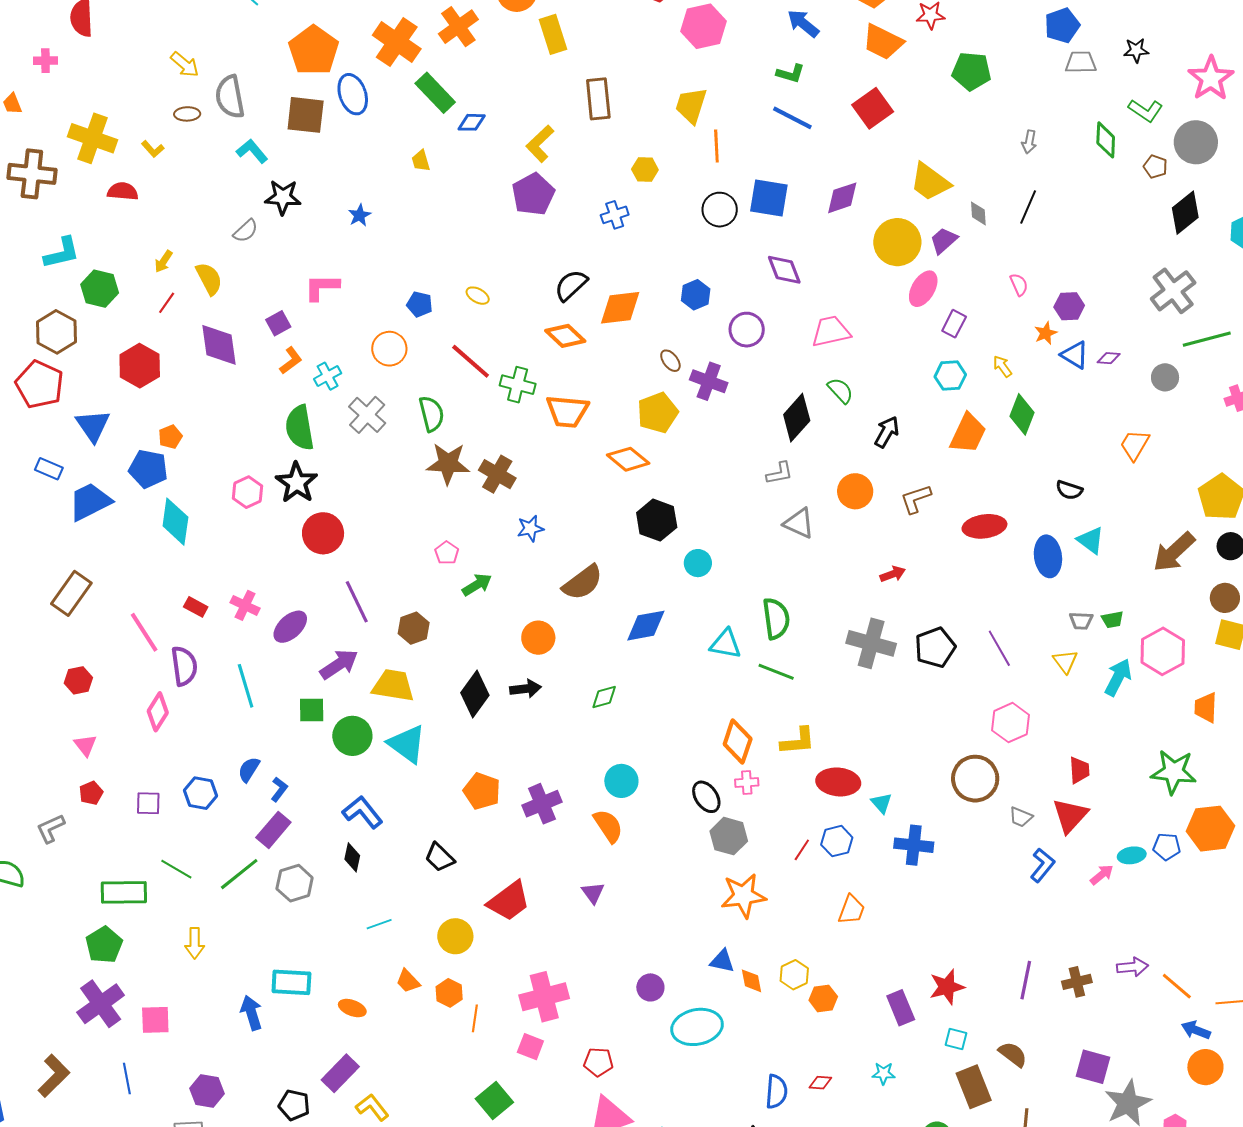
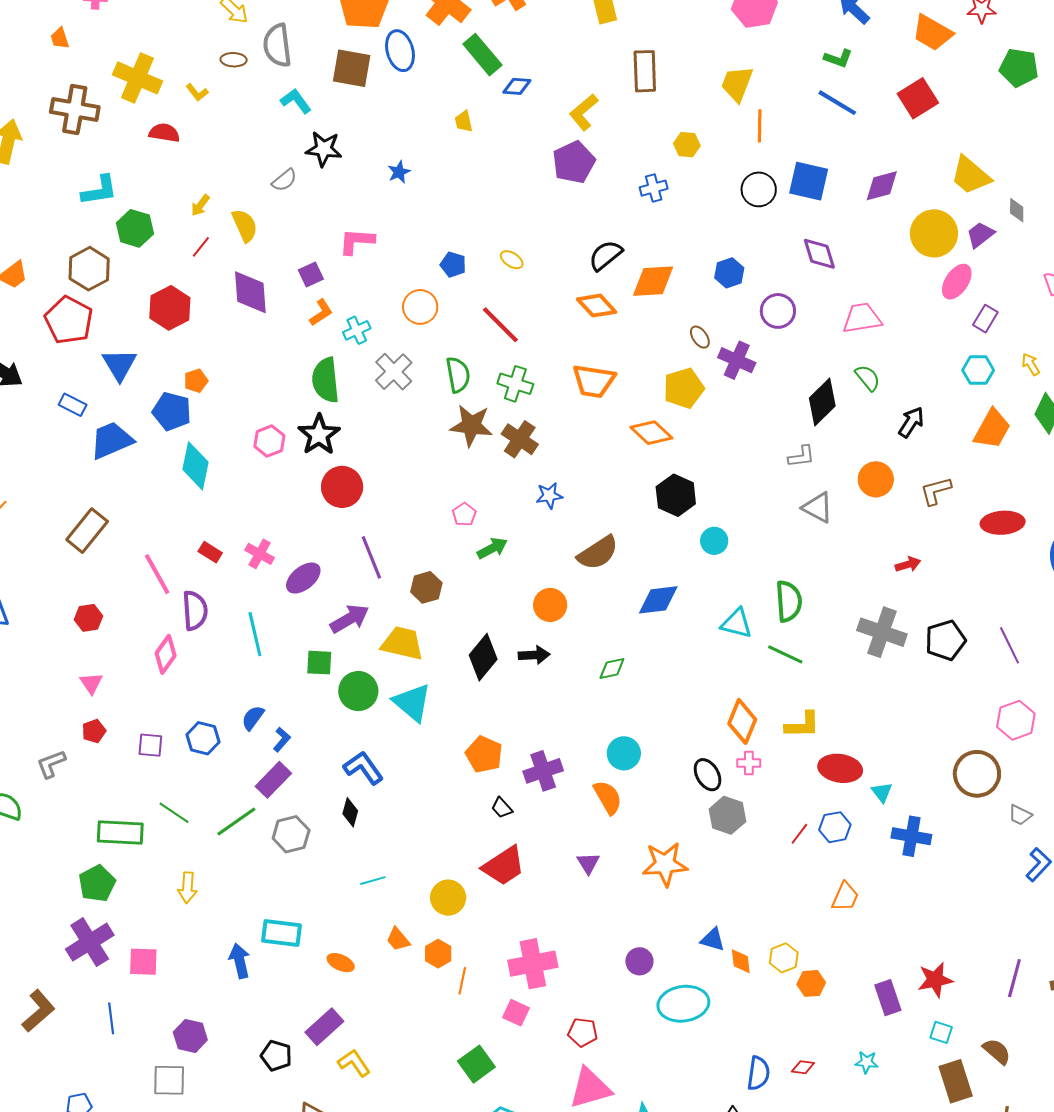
green cross: (518, 385) -> (515, 384), moved
black trapezoid: (440, 857) -> (502, 808), moved, size x0.7
orange star: (743, 896) -> (665, 864), moved

